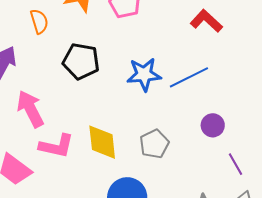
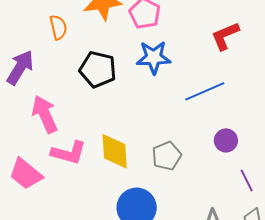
red L-shape: (206, 21) -> (225, 36), turned -68
blue star: (144, 74) -> (154, 57), moved

